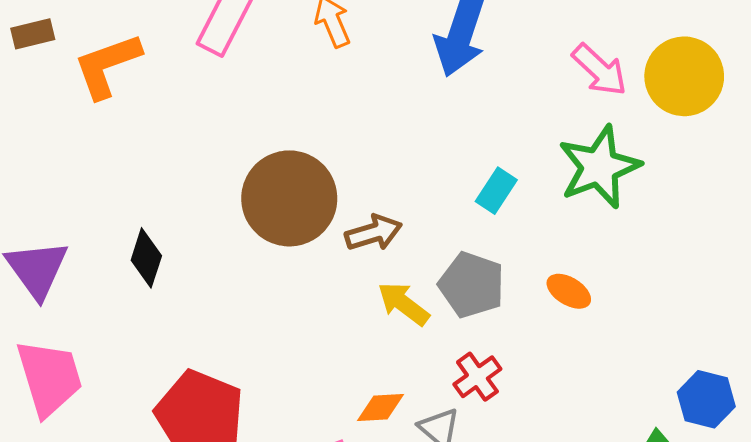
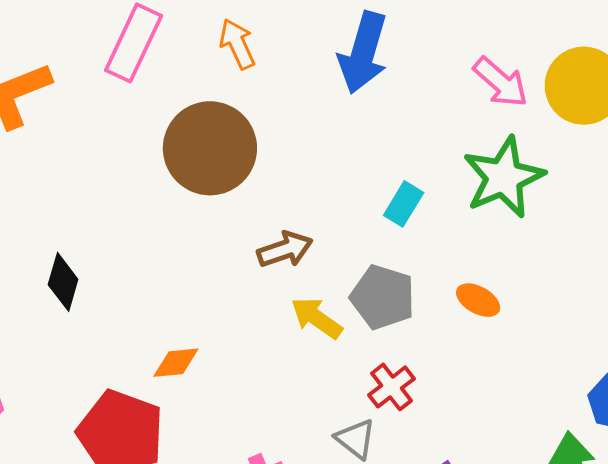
brown circle: (289, 198) -> (210, 148), moved
orange diamond: (380, 407) -> (176, 363), moved

